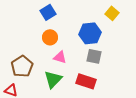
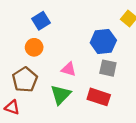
blue square: (48, 12) -> (41, 21), moved
orange circle: (50, 37) -> (34, 47), moved

